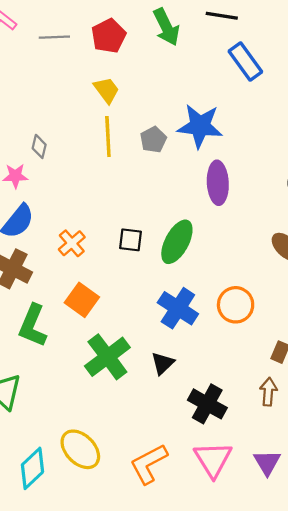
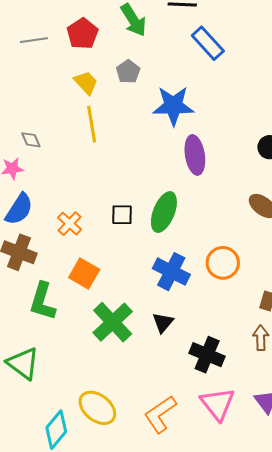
gray pentagon: (153, 140) -> (128, 72), moved
gray diamond: (39, 146) -> (31, 140), turned -30

